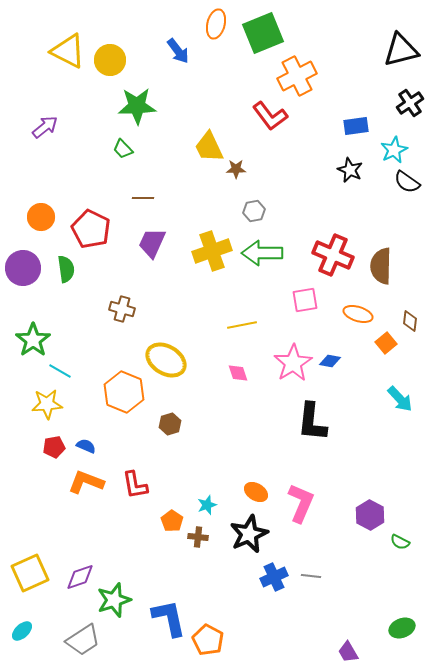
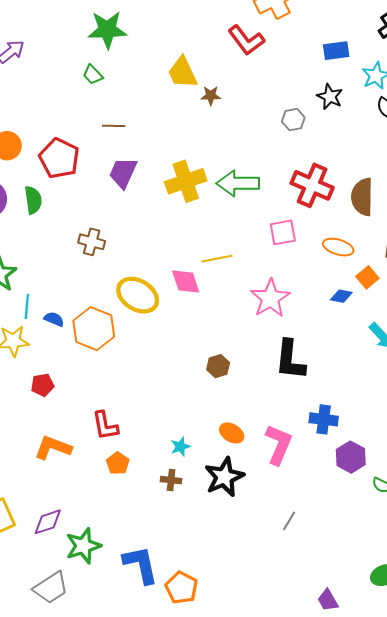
gray hexagon: (254, 211) -> (293, 120), moved
blue diamond: (330, 361) -> (341, 296), moved
cyan line: (60, 371) -> (27, 307), turned 65
pink diamond: (238, 373) -> (186, 282), moved, size x1.4
brown hexagon: (170, 424) -> (218, 366), moved
blue semicircle: (86, 446) -> (54, 319), moved
red pentagon: (54, 447) -> (43, 385), moved
orange L-shape: (86, 482) -> (53, 448), moved
orange pentagon: (172, 521) -> (118, 463), moved
gray line: (311, 576) -> (289, 521), turned -66
blue cross: (274, 577) -> (324, 419), moved, turned 32

